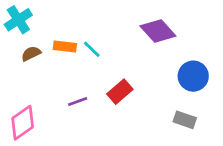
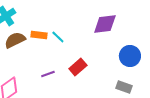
purple diamond: (158, 31) -> (105, 24), turned -55
brown semicircle: (31, 54) -> (15, 40), size x1.5

